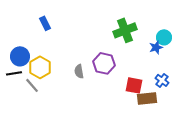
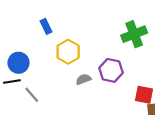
yellow hexagon: (40, 67) -> (68, 52), moved
gray semicircle: (79, 71) -> (83, 79), turned 80

